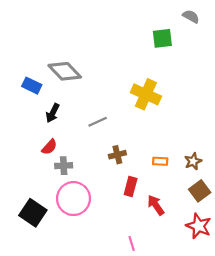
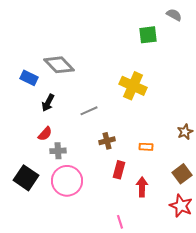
brown star: (193, 161) -> (185, 132), moved
red arrow: (156, 205) -> (142, 187), turned 36
black square: (33, 213) -> (26, 178), moved

